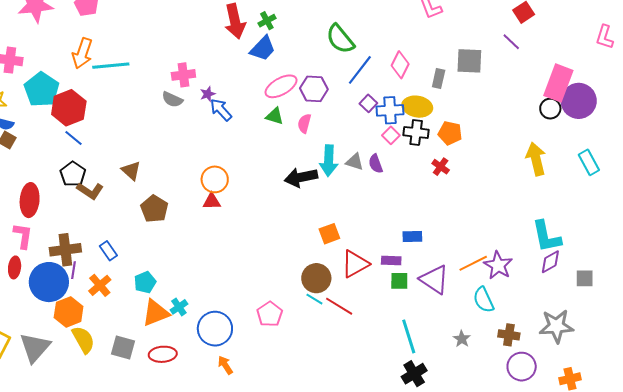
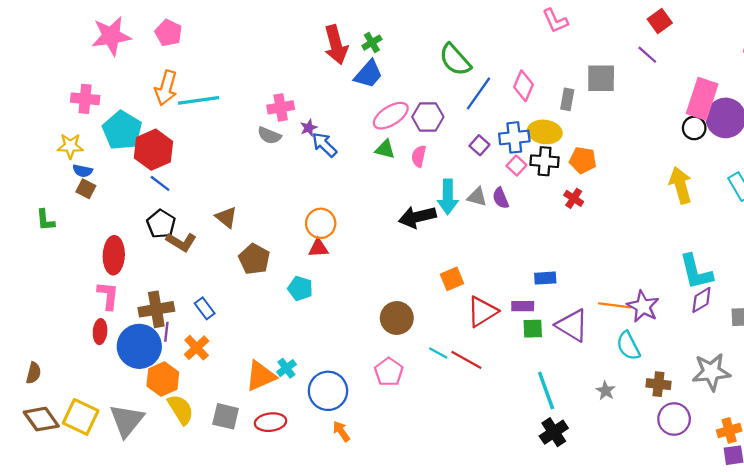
purple square: (368, 103) -> (479, 145), moved
orange line: (473, 263) -> (615, 305), turned 36
brown circle: (316, 278) -> (397, 318), moved
cyan pentagon: (145, 282) -> (300, 288), moved, turned -30

